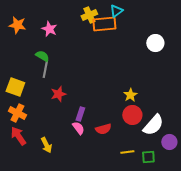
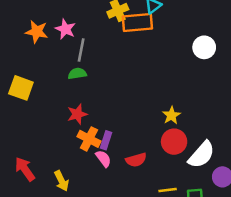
orange star: (17, 25) -> (37, 32), moved
green semicircle: (42, 56) -> (77, 74), moved, turned -40
gray line: (45, 69) -> (81, 50), moved
yellow square: (15, 87) -> (21, 88), moved
orange cross: (17, 113) -> (89, 139), moved

